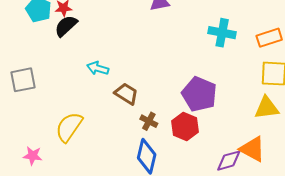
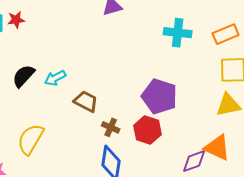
black semicircle: (66, 26) -> (23, 76), moved
cyan arrow: (98, 68) -> (55, 78), turned -40

